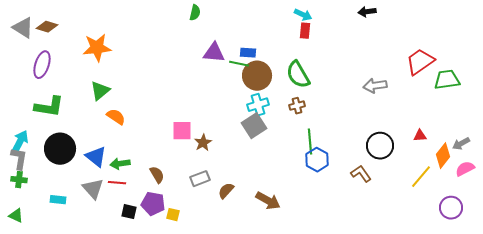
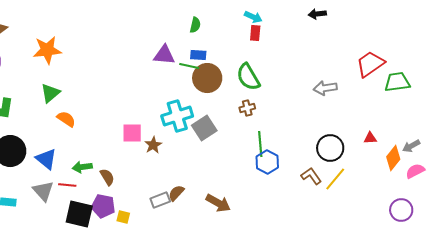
green semicircle: (195, 13) -> (195, 25), moved
cyan cross: (258, 105) -> (177, 116), moved, size x1.4
green arrow: (120, 164) -> (82, 167), moved
yellow line: (421, 177) -> (335, 179), moved
gray rectangle: (200, 179) -> (160, 200), moved
black square: (129, 212) -> (79, 214), size x1.8

